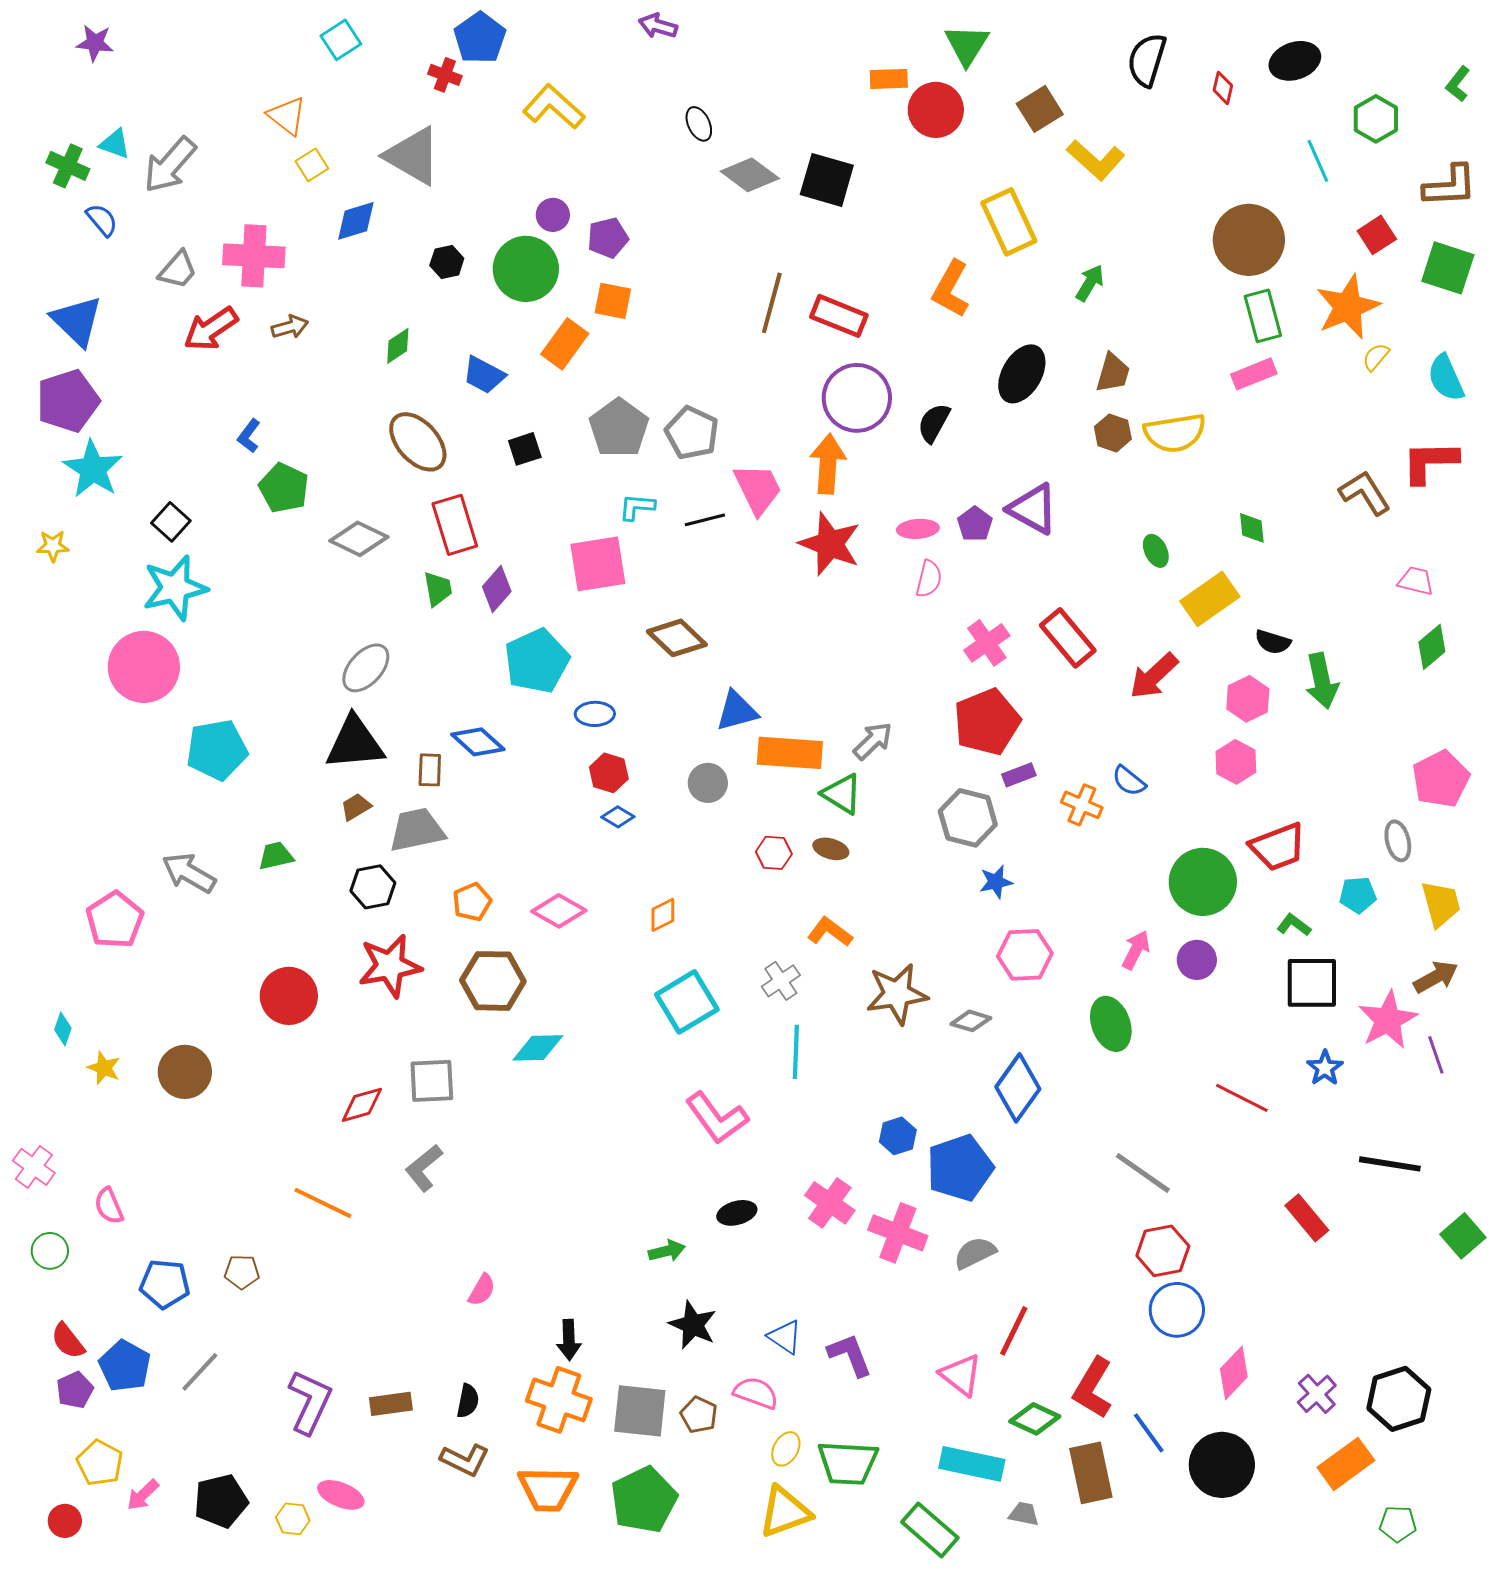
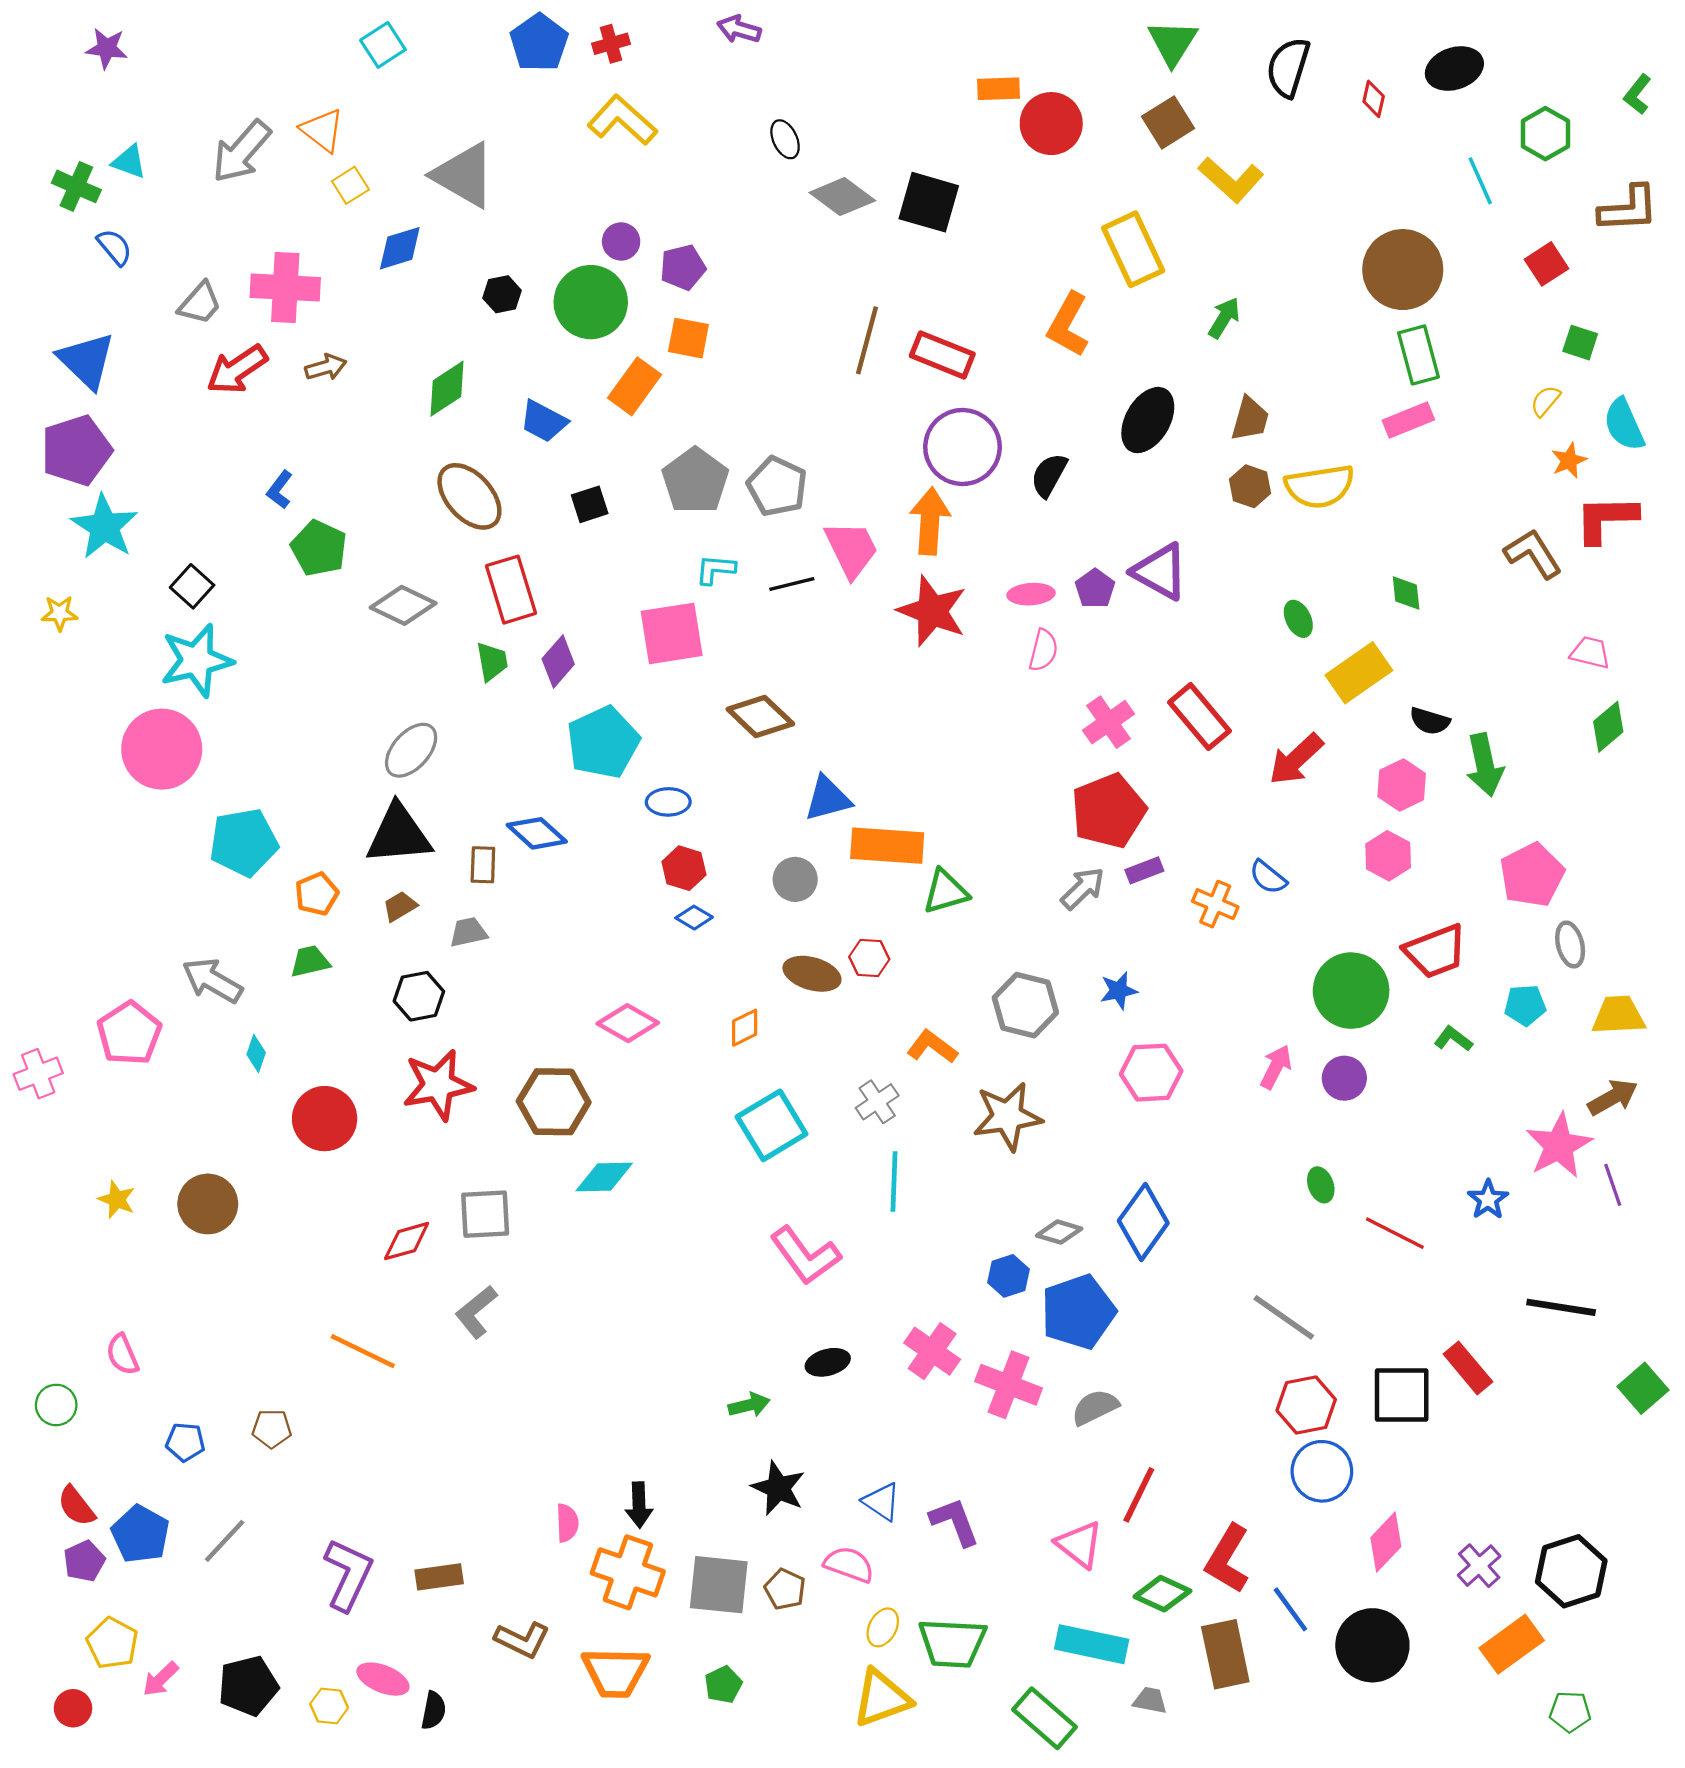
green triangle: (967, 45) -> (1173, 43), moved
red cross: (445, 75) -> (611, 44), moved, turned -36
gray arrow: (170, 165) -> (241, 152), moved
green square: (1448, 268) -> (1580, 343), moved, size x0.6
orange star: (1348, 307) -> (1569, 460), moved, size x0.5
green diamond: (398, 346) -> (447, 389), size x1.4
gray arrow: (873, 741) -> (1083, 888), moved
pink pentagon: (1441, 779) -> (1532, 875), moved
green triangle: (842, 794) -> (946, 892), turned -48
gray hexagon: (968, 818) -> (1025, 1005), moved
gray trapezoid: (417, 830) -> (468, 932), size x0.6
brown ellipse: (831, 849) -> (812, 974), moved, size x1.4
orange pentagon: (472, 902) -> (317, 894), moved
yellow trapezoid: (1441, 904) -> (1618, 1015), turned -78
black square: (1312, 983) -> (1402, 1395), moved
gray diamond: (971, 1021) -> (1059, 1232), moved
green ellipse: (1111, 1024) -> (1321, 1185), moved, size x0.6
cyan diamond: (63, 1029) -> (256, 1053), moved
pink cross: (34, 1167) -> (38, 1074), moved, turned 33
blue pentagon: (165, 1284) -> (185, 1442), size x0.7
pink semicircle: (482, 1290) -> (567, 1523), moved, turned -32
black semicircle: (468, 1401) -> (434, 1710), moved
green pentagon: (644, 1500) -> (723, 1685), size x0.5

